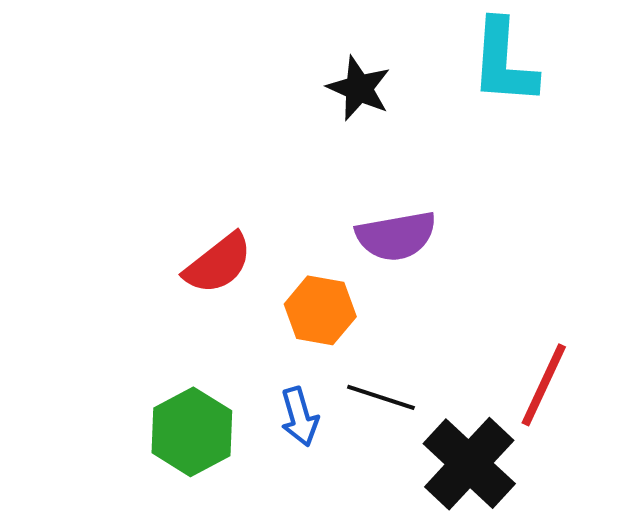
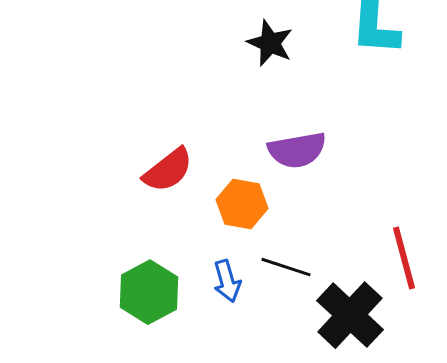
red line: (544, 385) -> (404, 258), turned -40

